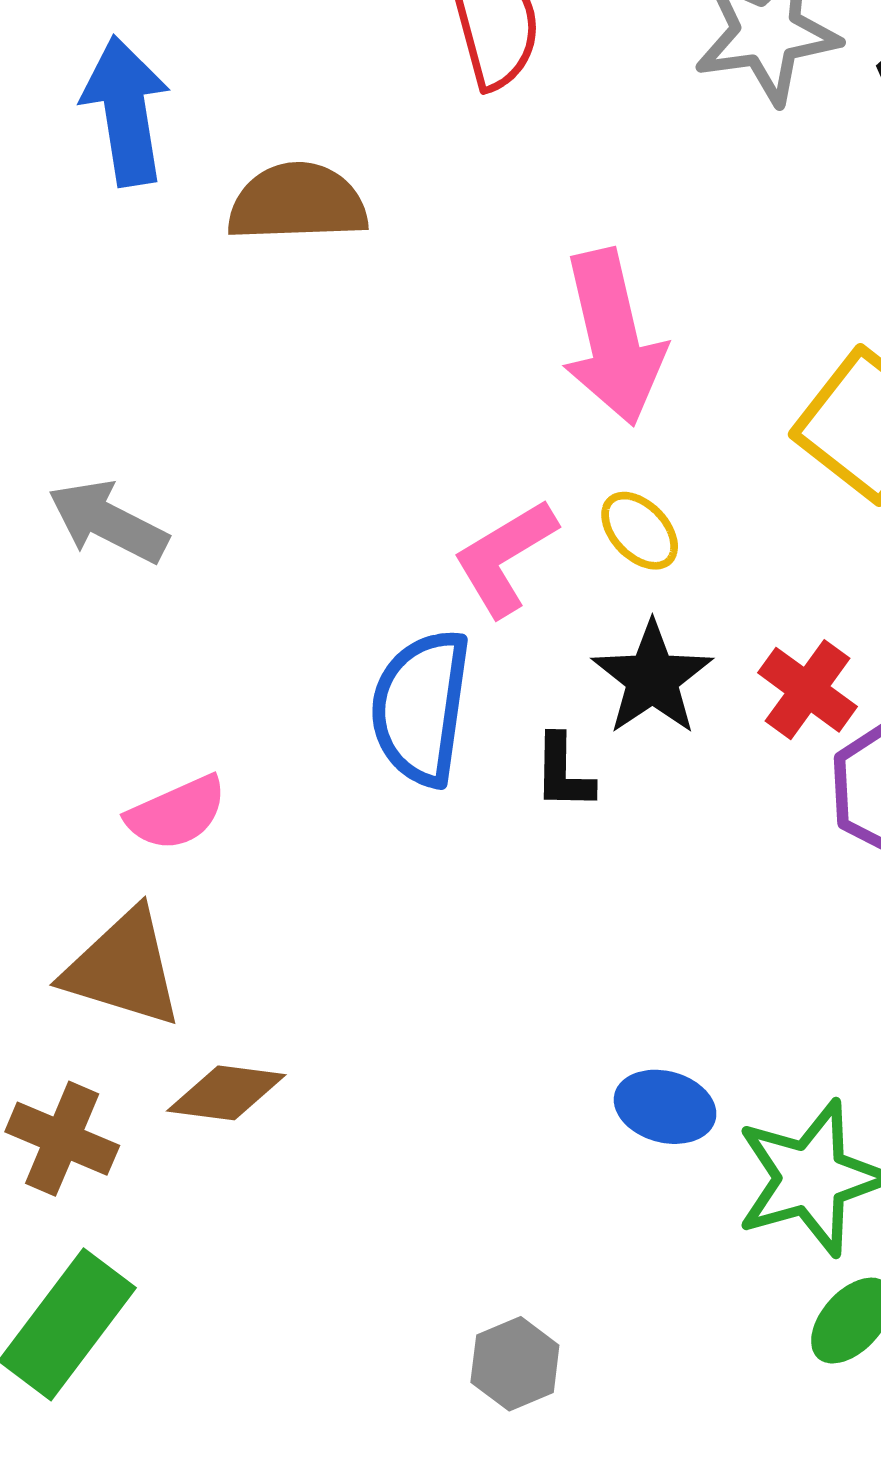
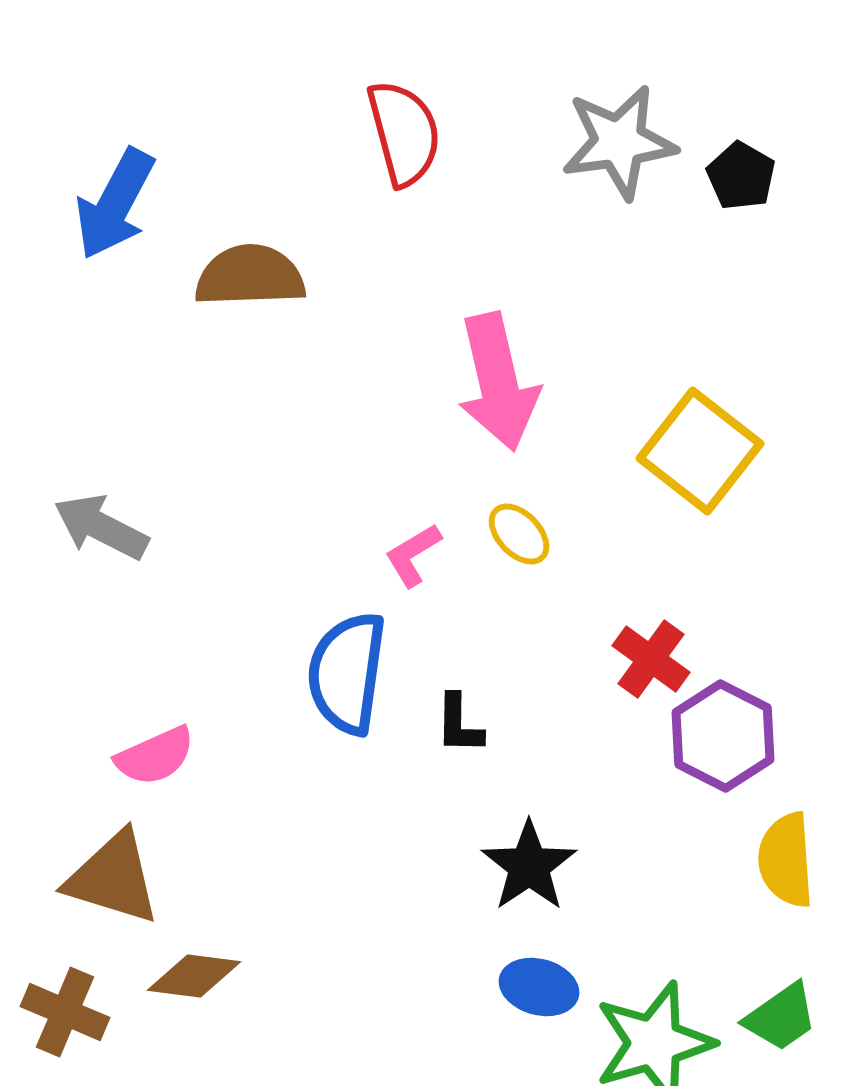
blue arrow: (126, 111) -> (115, 204), turned -143
pink L-shape: (505, 557) -> (413, 555), size x0.7
black star: (652, 678) -> (529, 866), moved

